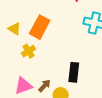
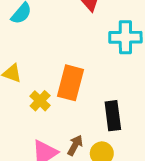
orange rectangle: (40, 27) -> (70, 83), moved

